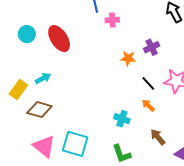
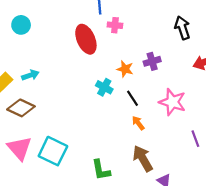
red ellipse: (59, 39) -> (86, 39), moved
black line: (148, 83) -> (132, 98), moved
cyan cross: (122, 119) -> (104, 87), moved
brown arrow: (158, 137) -> (143, 159), size x1.4

